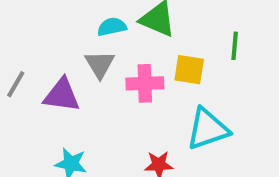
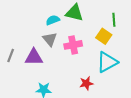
yellow square: (189, 70) -> (104, 36), moved, turned 35

